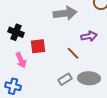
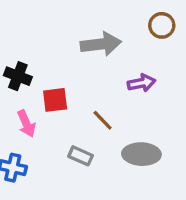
brown line: (73, 53) -> (103, 120), moved
gray rectangle: (65, 79) -> (81, 156), moved, turned 56

